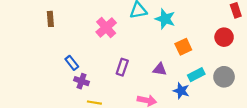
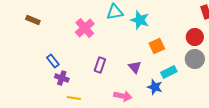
brown rectangle: (50, 19) -> (33, 20), turned -64
purple triangle: (160, 69) -> (135, 67), turned 40
gray circle: (224, 77) -> (195, 59), moved

